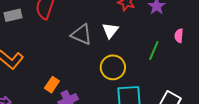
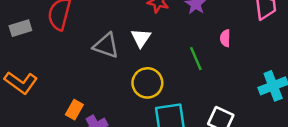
green line: (154, 50) -> (196, 59), turned -42

